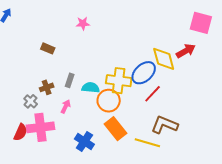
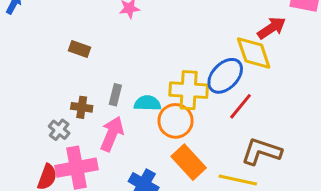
red arrow: (186, 51) -> (272, 28), moved
brown cross: (47, 87) -> (82, 107), turned 32
pink arrow: (66, 106) -> (112, 134), size x1.6

